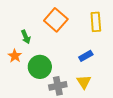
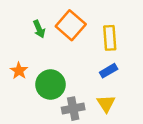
yellow rectangle: (96, 22) -> (110, 38), moved
green arrow: (26, 37) -> (39, 29), moved

